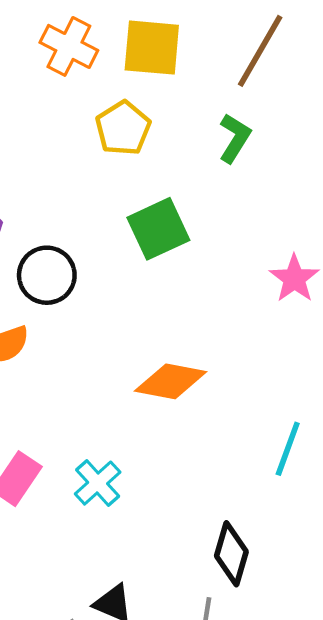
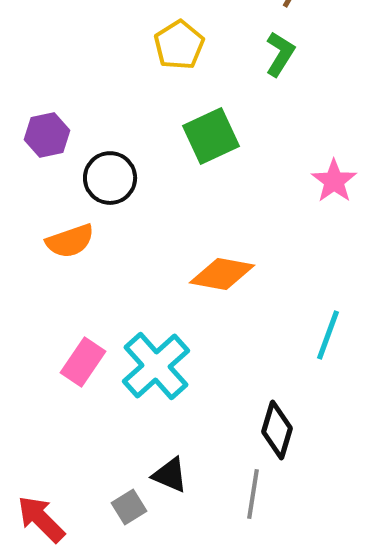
cyan cross: (98, 483) -> (156, 366), size x1.6

